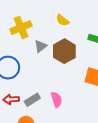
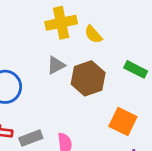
yellow cross: (21, 28) -> (61, 23), moved

